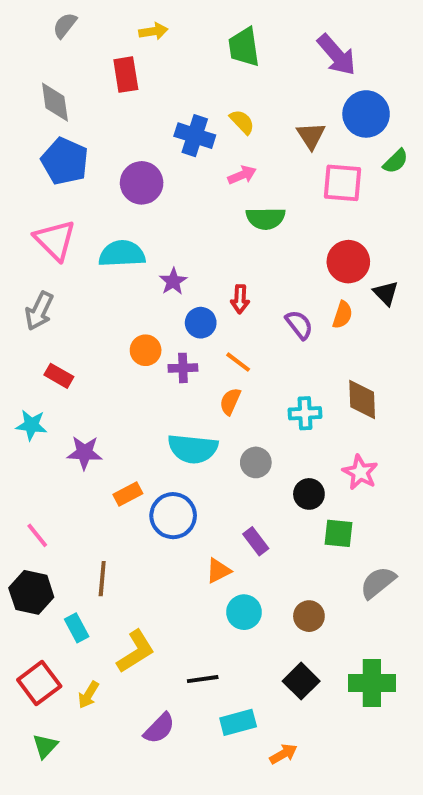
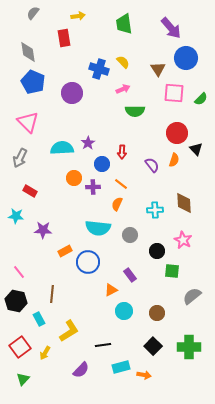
green semicircle: (396, 161) -> (201, 99), moved
cyan semicircle: (122, 254) -> (62, 148), moved
orange arrow: (283, 754) -> (144, 375), moved, turned 40

